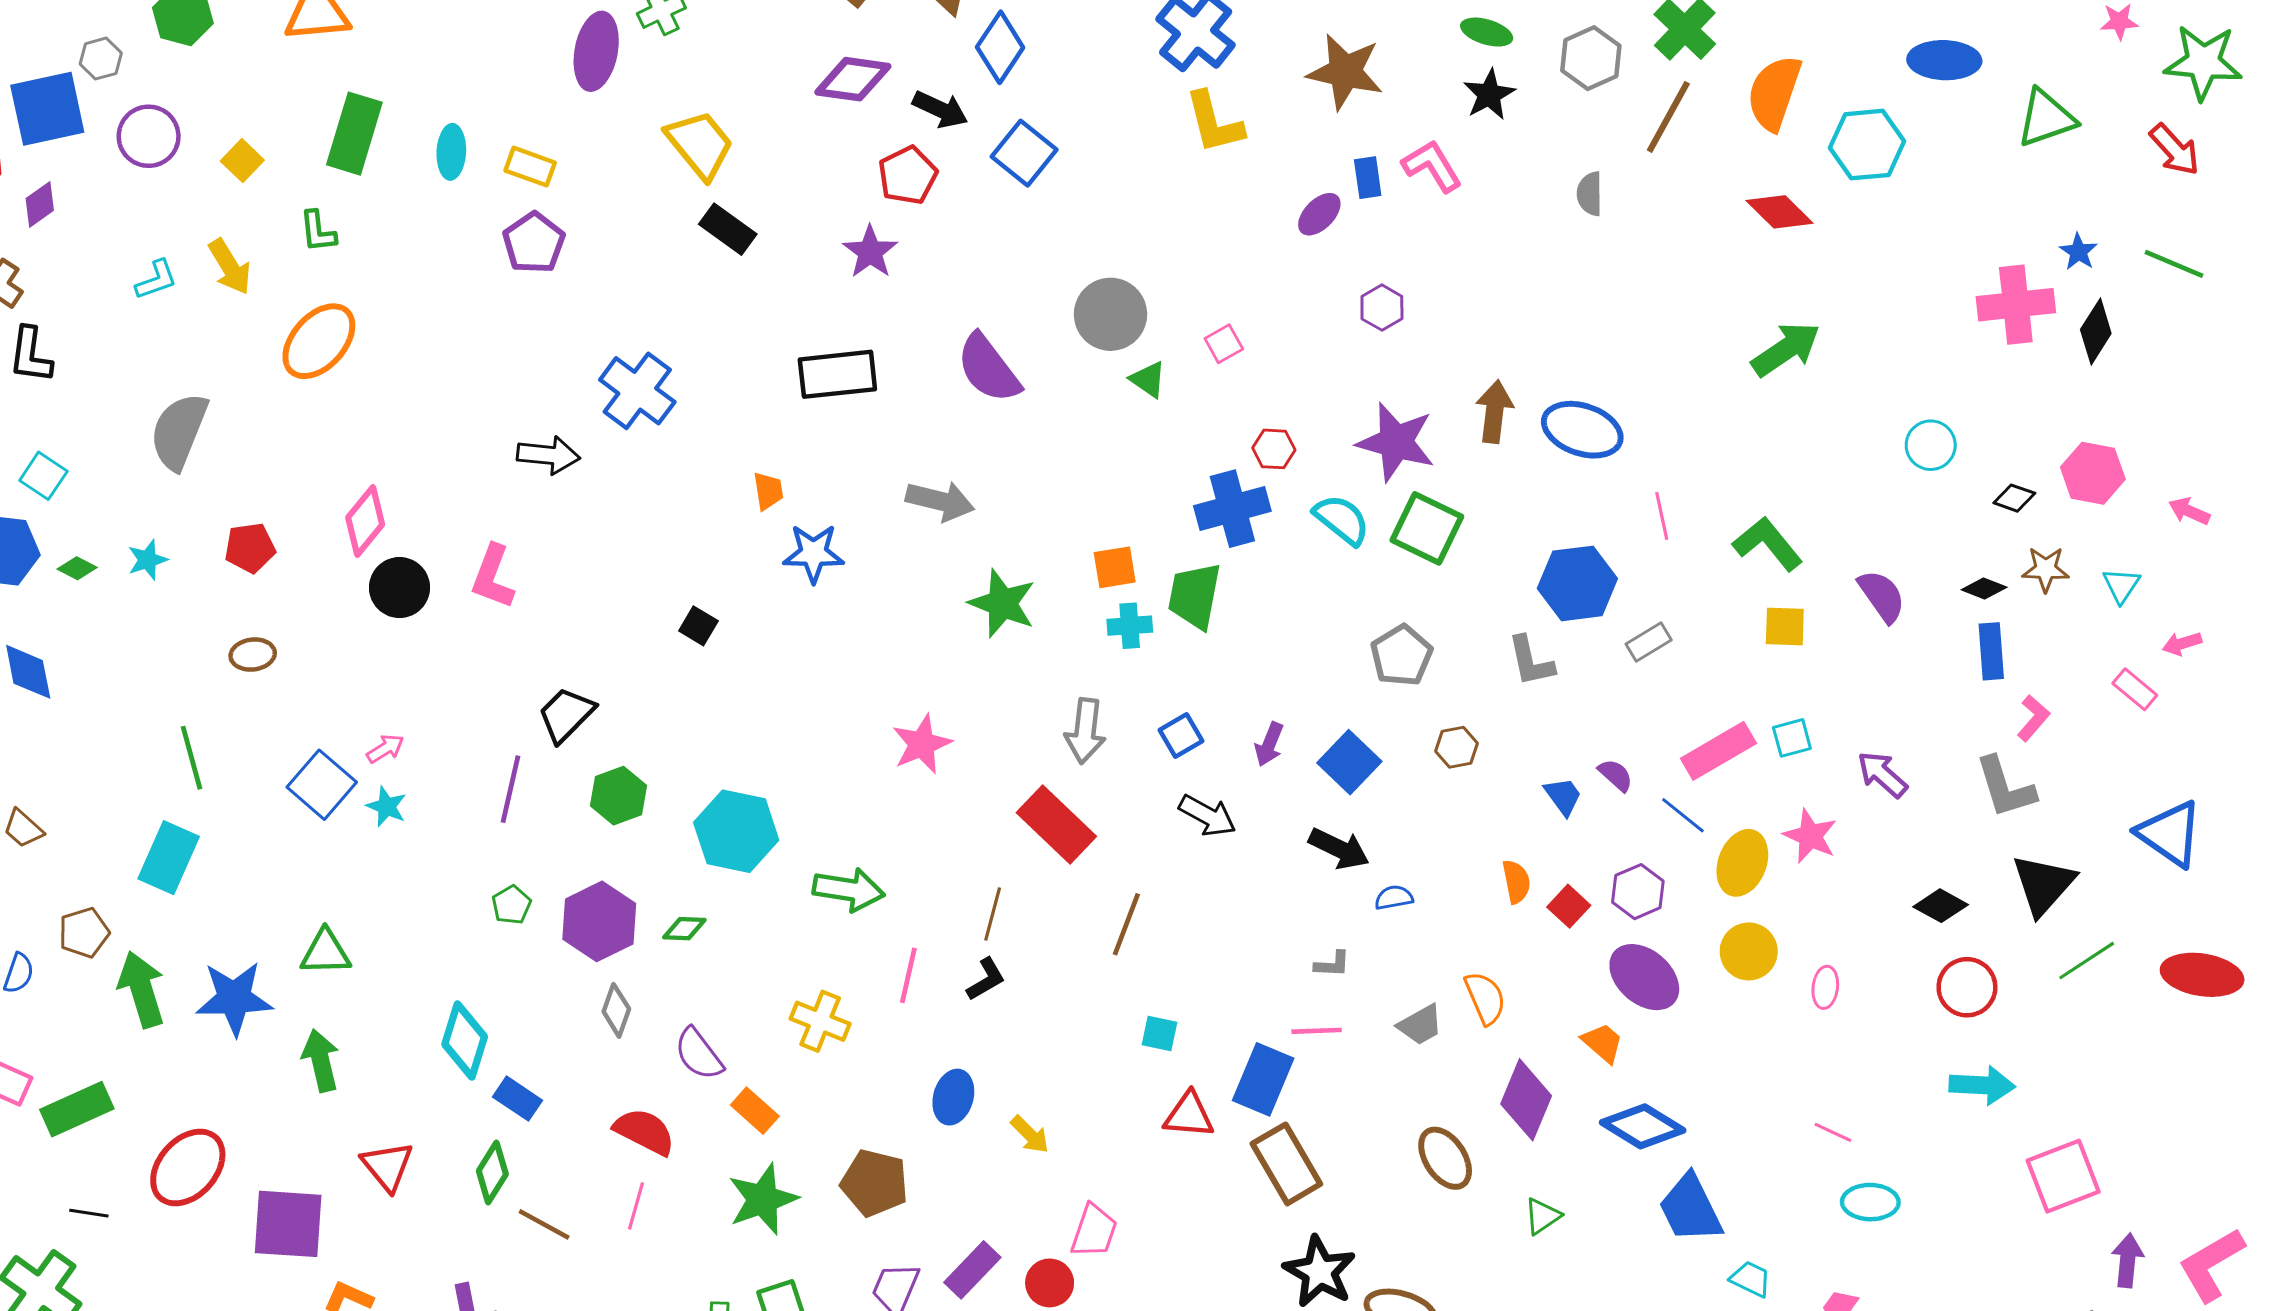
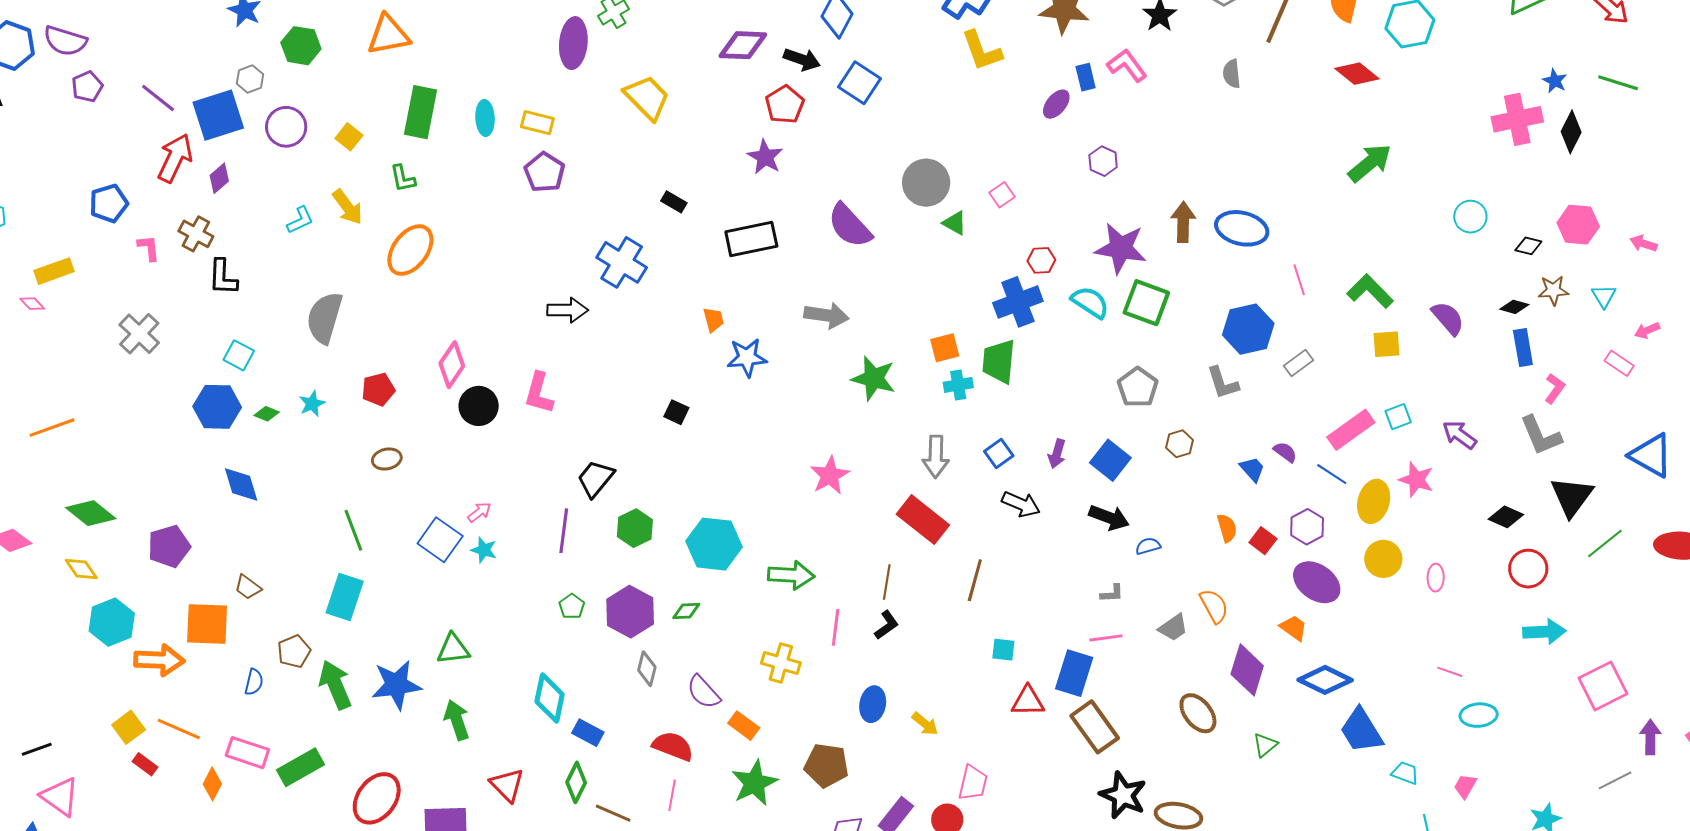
black rectangle: (728, 229) -> (674, 202), moved, size x0.7

